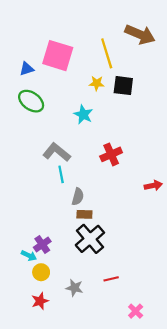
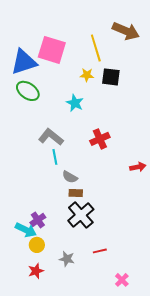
blue triangle: (27, 69) -> (24, 62), size x2.0
gray semicircle: (78, 197) -> (70, 177), turned 105
cyan arrow: (29, 256) -> (26, 230), size x1.5

